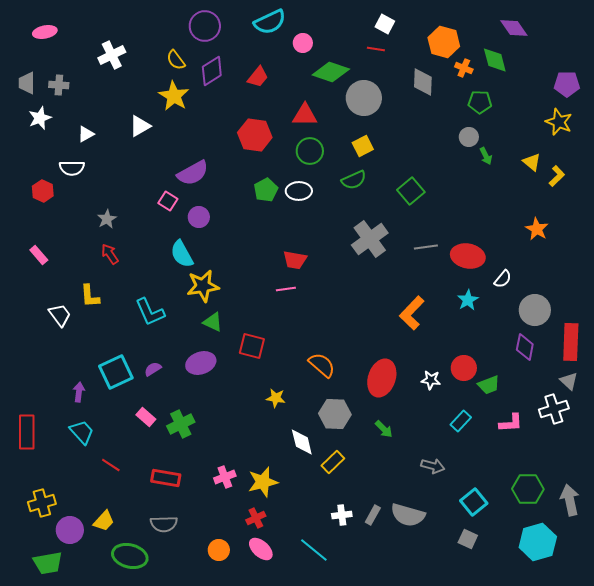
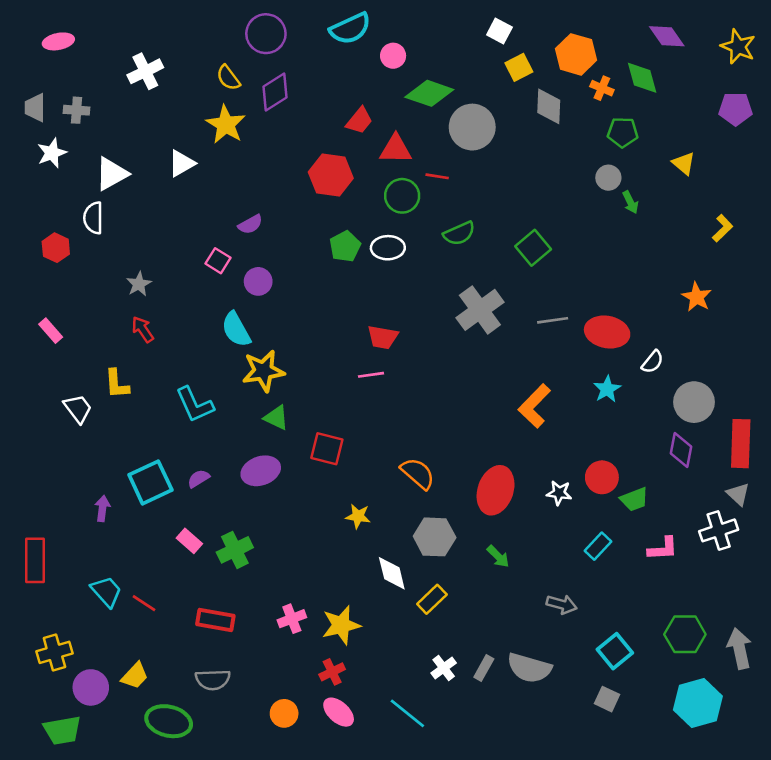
red line: (376, 49) -> (437, 176), moved
red trapezoid: (258, 77) -> (359, 121), moved
yellow star: (559, 122) -> (738, 47), moved
white triangle: (86, 134) -> (112, 174), size x1.6
yellow square: (363, 146) -> (519, 67), moved
yellow triangle: (532, 162) -> (684, 163), moved
white semicircle: (72, 168) -> (93, 218), turned 90
purple semicircle: (193, 173) -> (250, 224), size x0.6
cyan trapezoid: (82, 432) -> (106, 591), moved
white cross: (342, 515) -> (444, 668), turned -30

